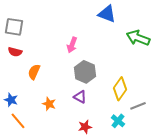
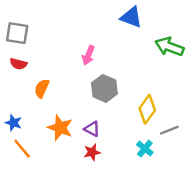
purple triangle: (80, 97) -> (92, 129), moved
orange star: (49, 104) -> (60, 128), size x1.5
red star: (85, 127) -> (92, 152), moved

